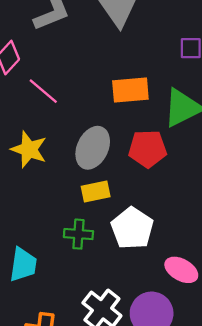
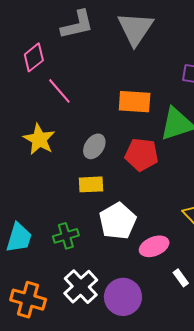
gray ellipse: (93, 148) -> (94, 146), size x0.7
green cross: (78, 234) -> (66, 236), moved, turned -30
pink ellipse: (181, 270) -> (154, 246), moved, turned -60

